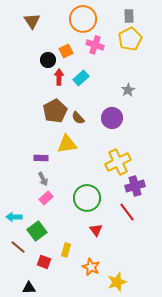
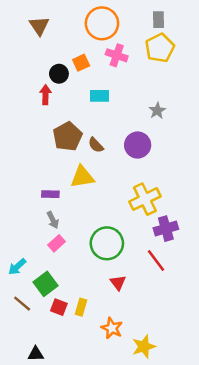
red arrow: (59, 77) -> (45, 95), moved
cyan rectangle: (81, 78) -> (100, 96), turned 42
cyan arrow: (14, 217) -> (17, 267), turned -42
red square: (44, 262) -> (59, 307), moved

